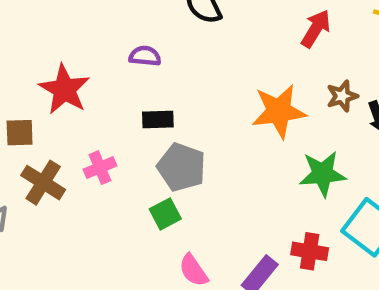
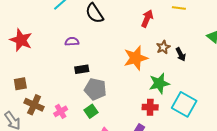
red star: (64, 89) -> (21, 40), moved
pink cross: (100, 168) -> (61, 111), moved
red cross: (310, 251) -> (150, 107), moved

